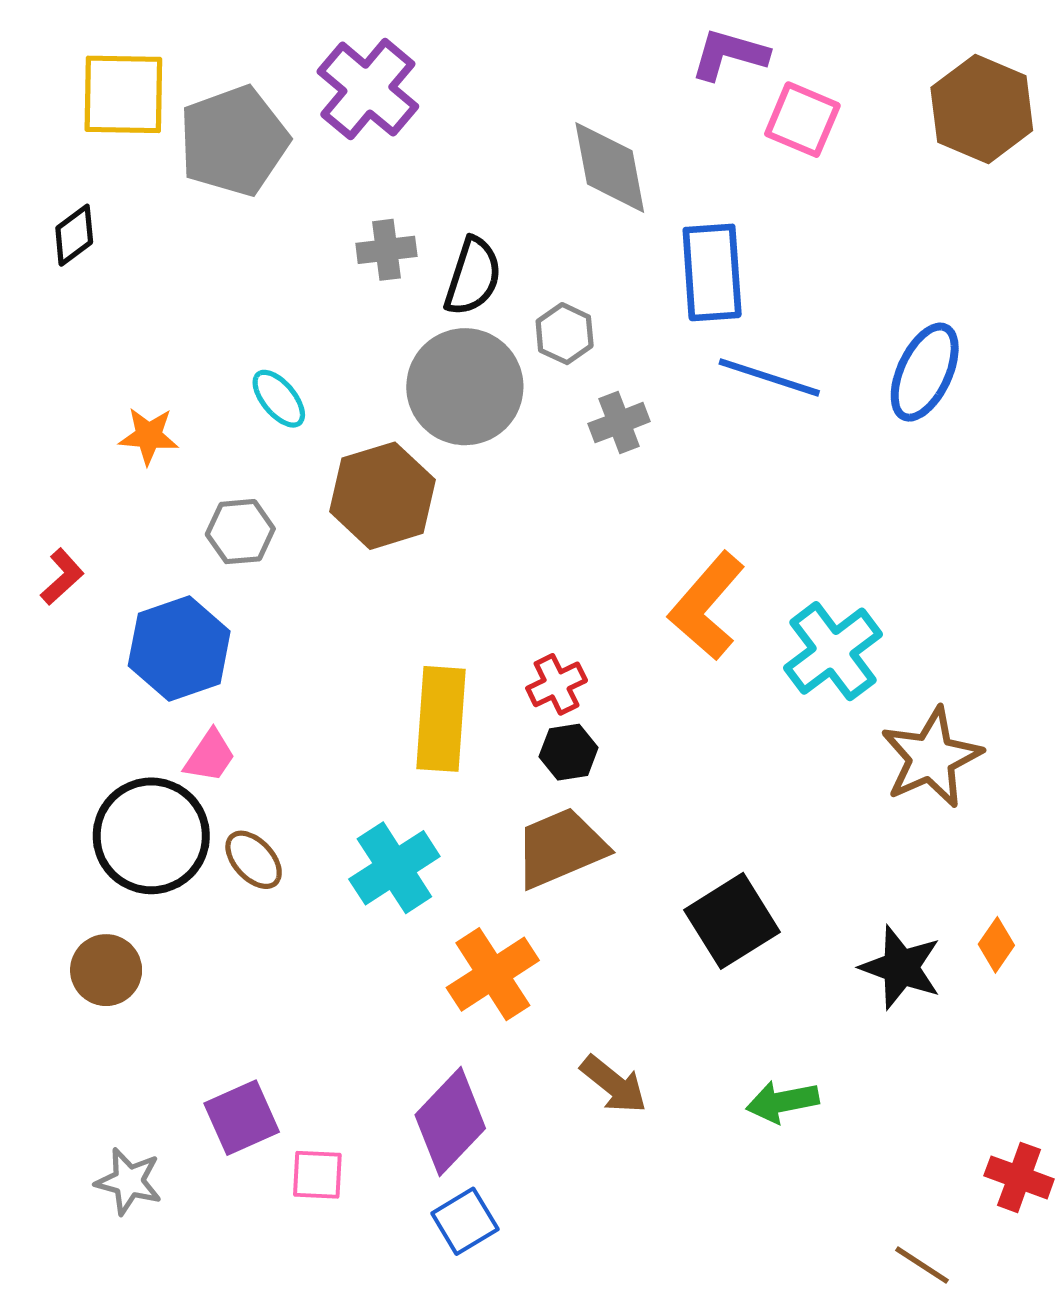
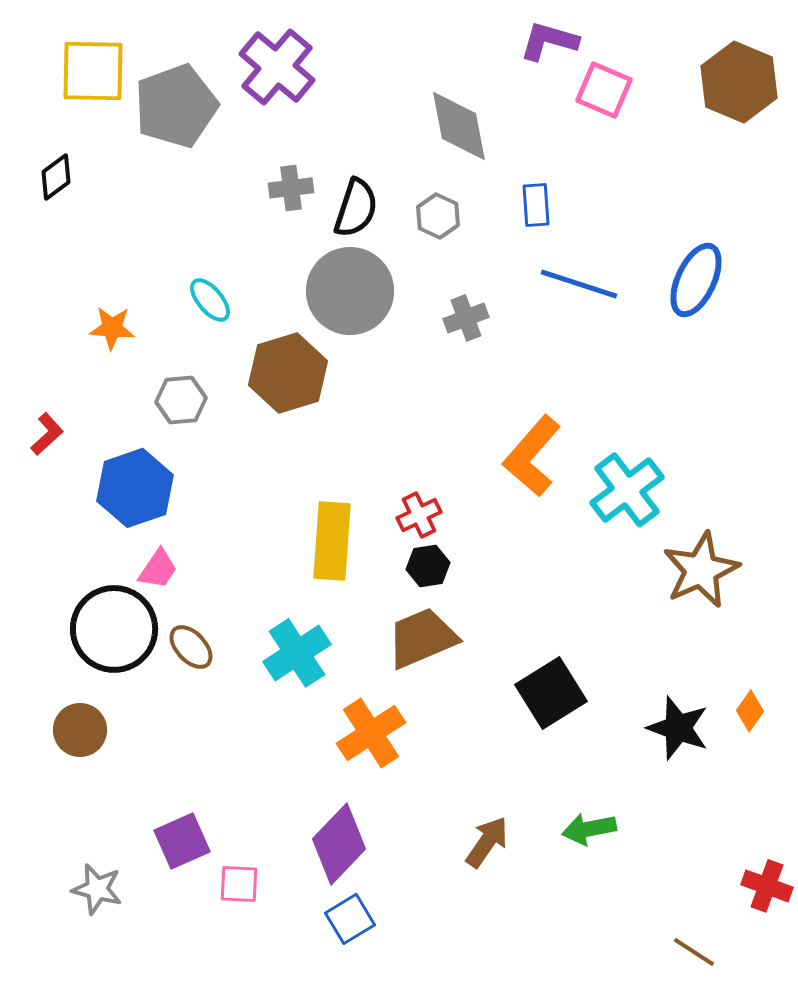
blue rectangle: (712, 272) -> (536, 205), size x0.6
gray hexagon: (565, 334) -> (438, 216), moved
brown arrow: (614, 1084) -> (487, 842), moved, turned -94

